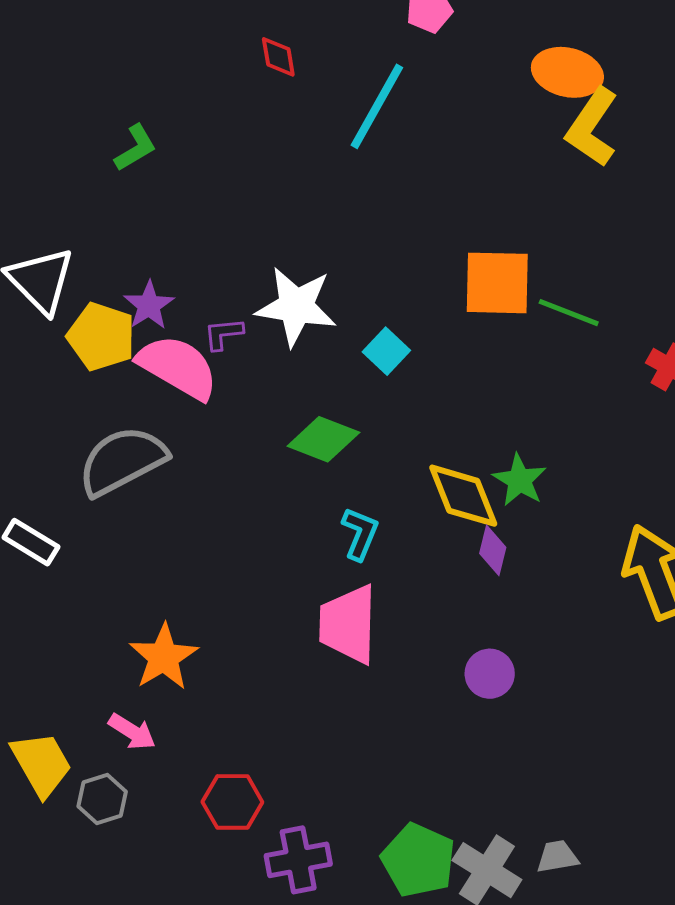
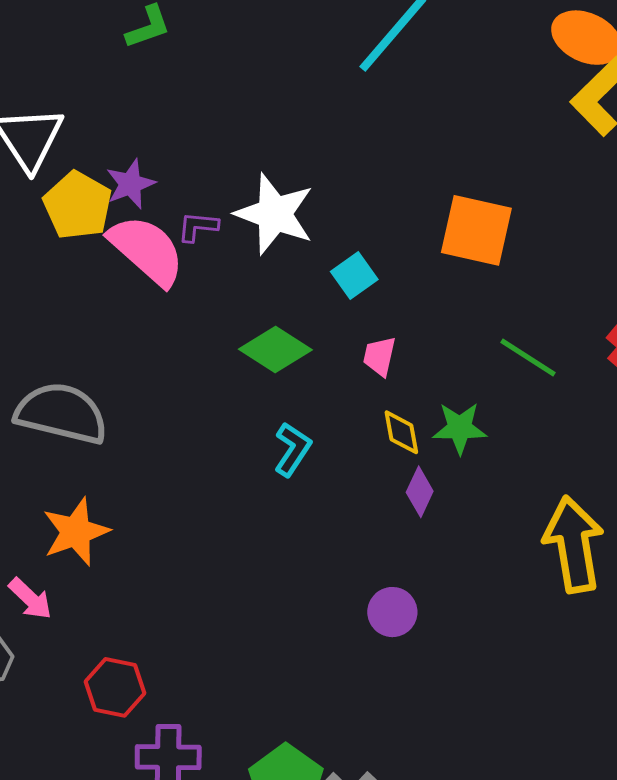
green line: (569, 313) -> (528, 357), moved
gray semicircle: (122, 461) -> (61, 413), moved, turned 30
green star: (520, 480) -> (460, 428), turned 30
yellow diamond: (463, 496) -> (401, 432), size x0.6
pink trapezoid: (348, 624) -> (379, 356), moved, size x0.5

